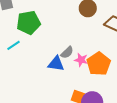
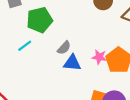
gray semicircle: (67, 52) -> (64, 48), moved

